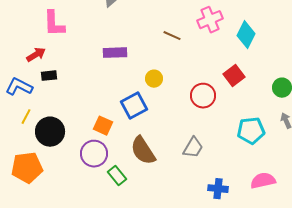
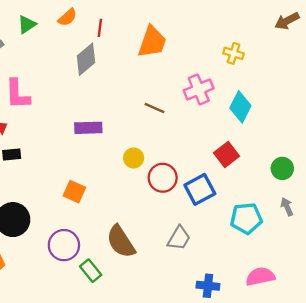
red circle: (203, 96) -> (163, 178), moved
blue square: (134, 106) -> (200, 189), moved
orange square: (103, 126) -> (74, 192), moved

